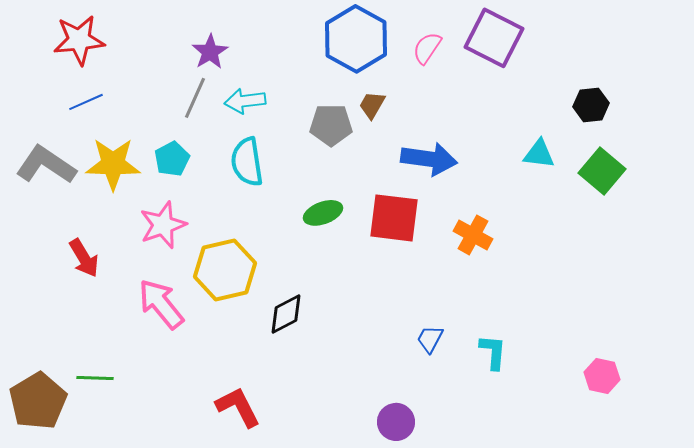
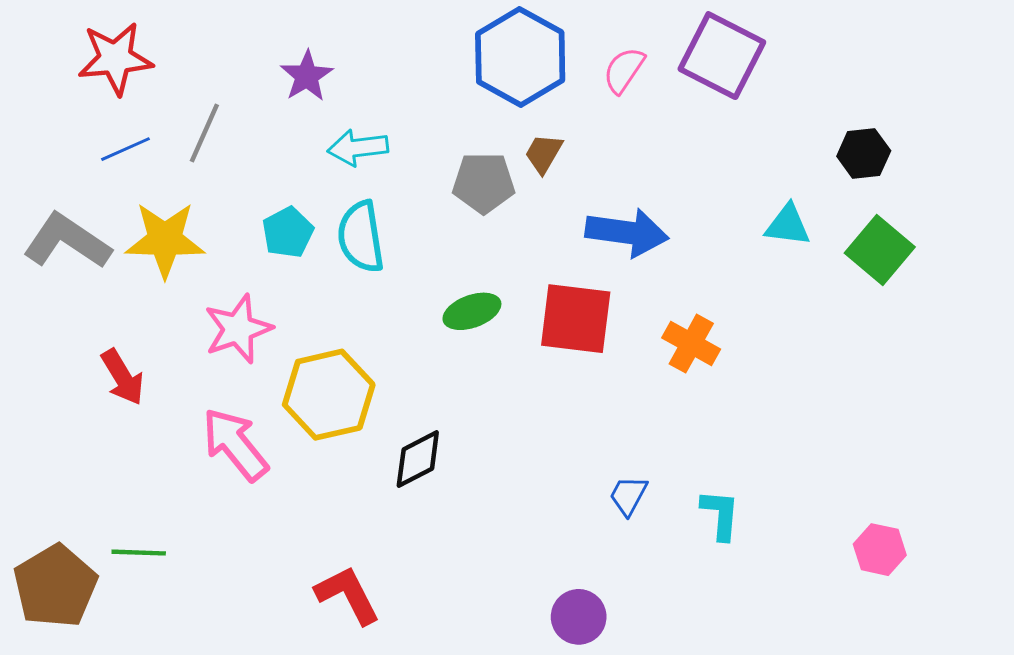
gray line: (195, 98) -> (204, 133), moved
cyan pentagon: (172, 159) -> (288, 232), moved

